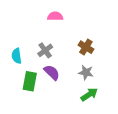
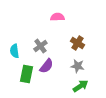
pink semicircle: (55, 16) -> (57, 17), moved
purple semicircle: (52, 72) -> (46, 66), turned 84

